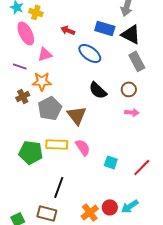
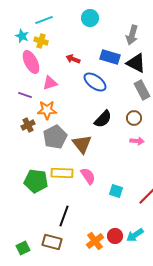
black semicircle: (98, 90) -> (103, 119), turned -90

